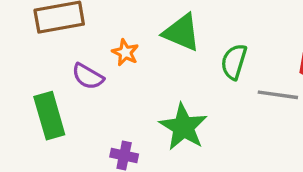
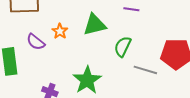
green triangle: (182, 32) -> (95, 25), turned -45

